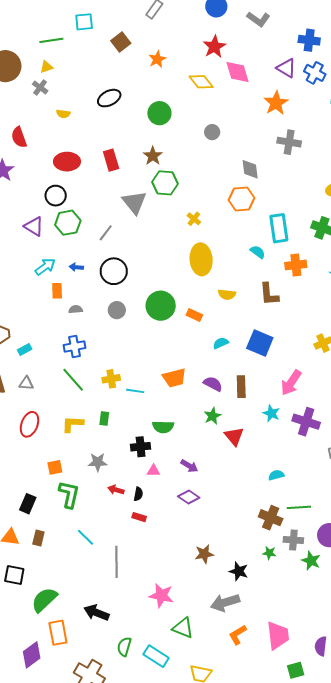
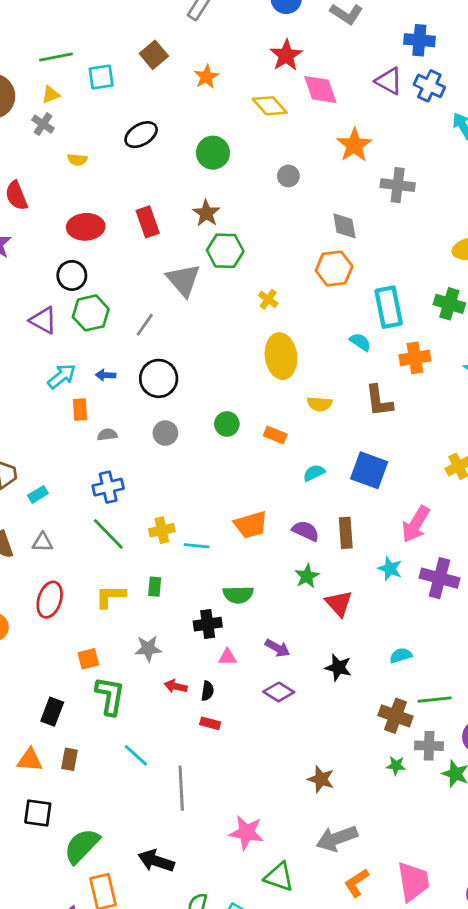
cyan square: (84, 22) -> (101, 77), moved
orange star: (276, 103) -> (354, 145), moved
green circle: (161, 306) -> (227, 424), size x0.6
brown star: (204, 554) -> (321, 779), moved, turned 30
black star: (239, 571) -> (338, 668), moved

